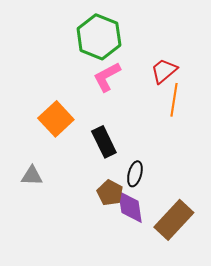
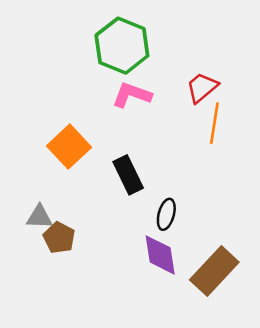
pink L-shape: (107, 77) -> (132, 95), turned 48
brown pentagon: (110, 193) -> (59, 238), moved

